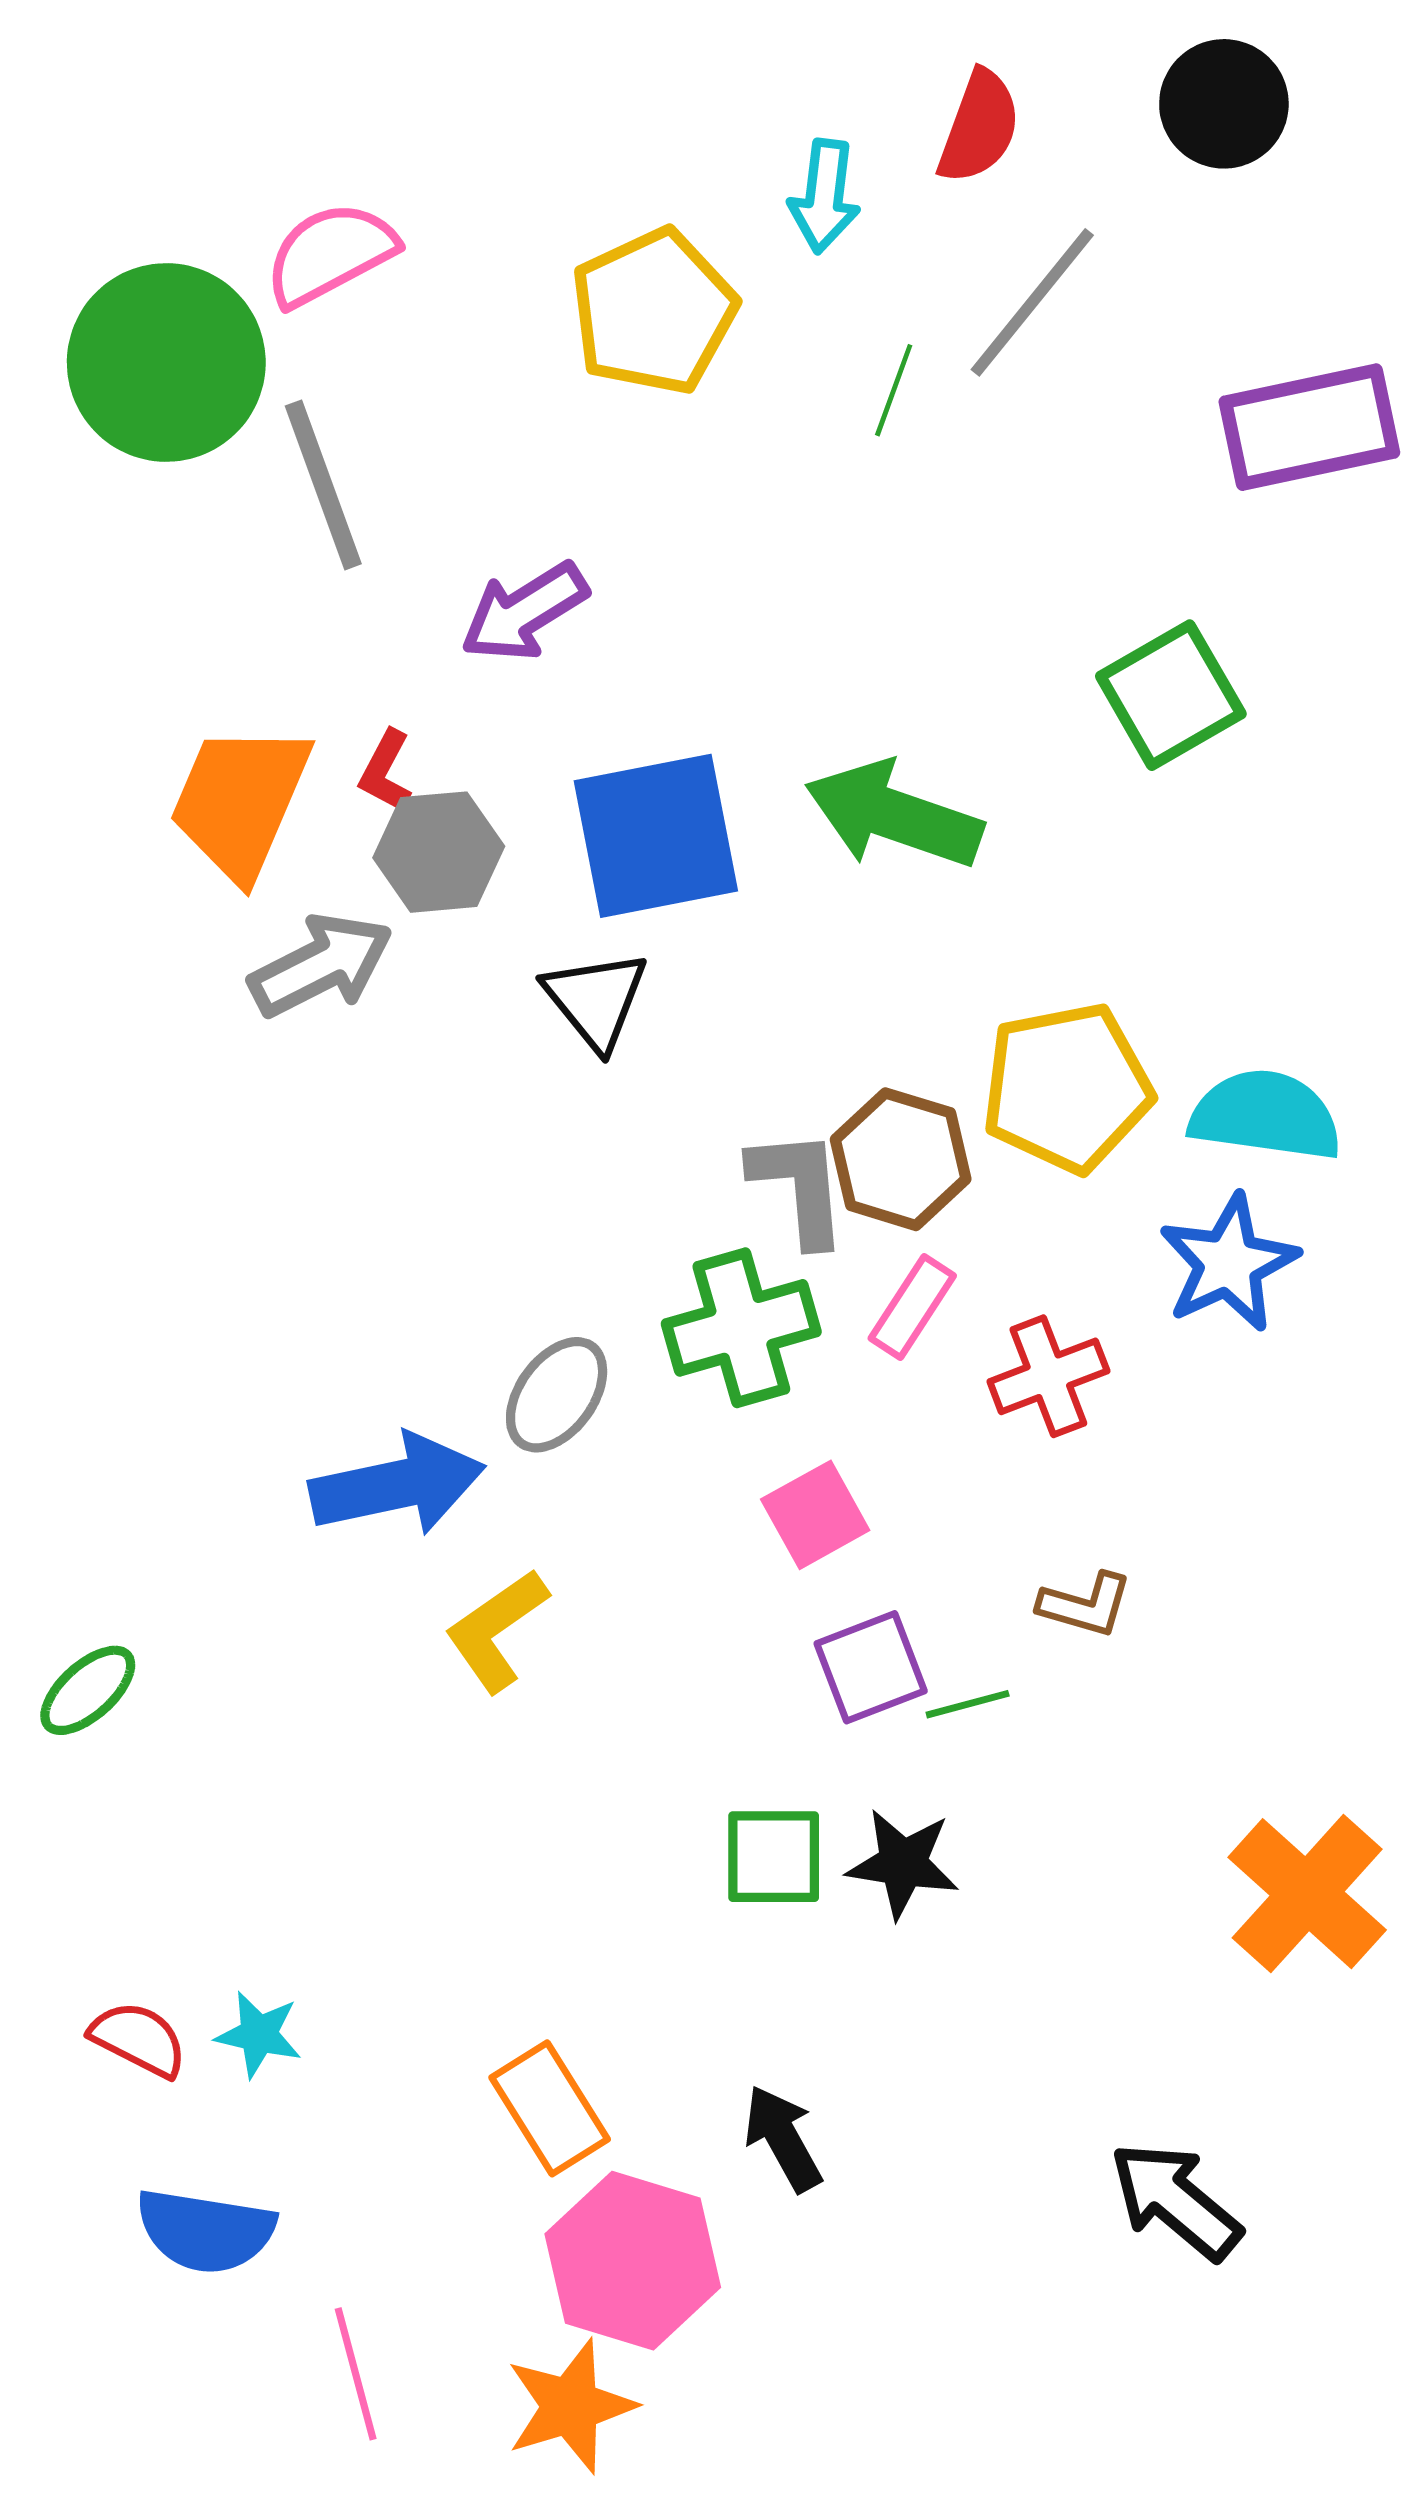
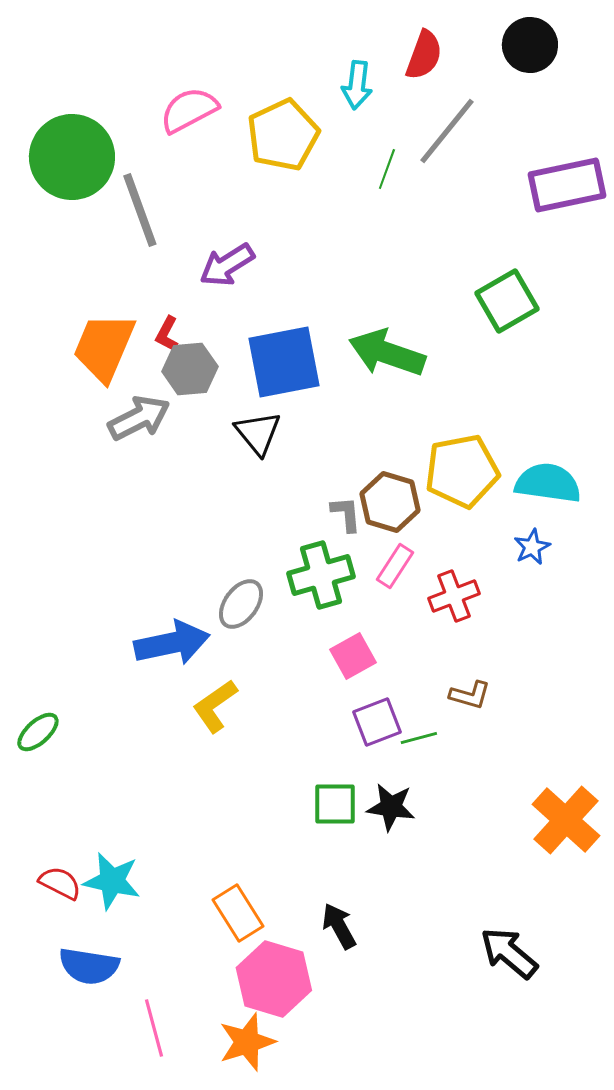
pink semicircle: (330, 254) -> (189, 110), moved
gray L-shape: (799, 1187) -> (346, 514), size x0.7
blue star: (1229, 1263) -> (532, 547), size x0.6
cyan star: (259, 2034) -> (112, 881), size x1.5

